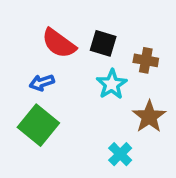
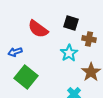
black square: (103, 43) -> (71, 23), moved
blue arrow: (42, 83) -> (15, 52), moved

